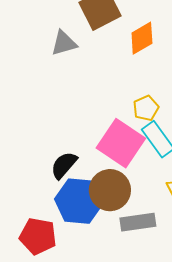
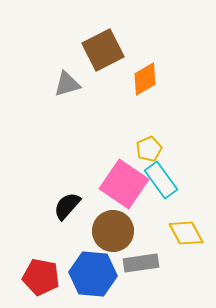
blue hexagon: (79, 201) -> (93, 274), moved

